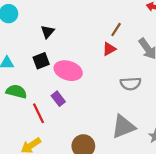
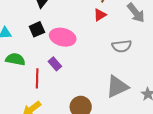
red line: (38, 113) -> (37, 78), turned 30

